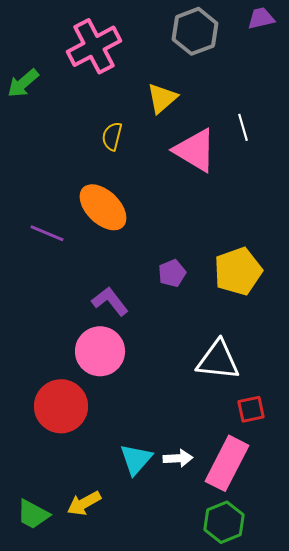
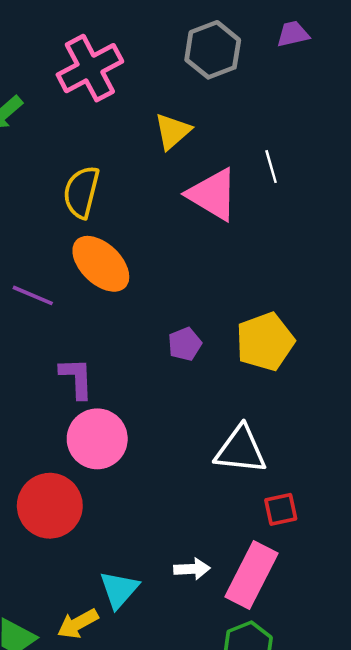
yellow semicircle: (112, 136) -> (81, 192), moved, size x1.5
purple L-shape: (110, 301) -> (77, 378), moved, turned 36
cyan triangle: (136, 459) -> (119, 590), moved

